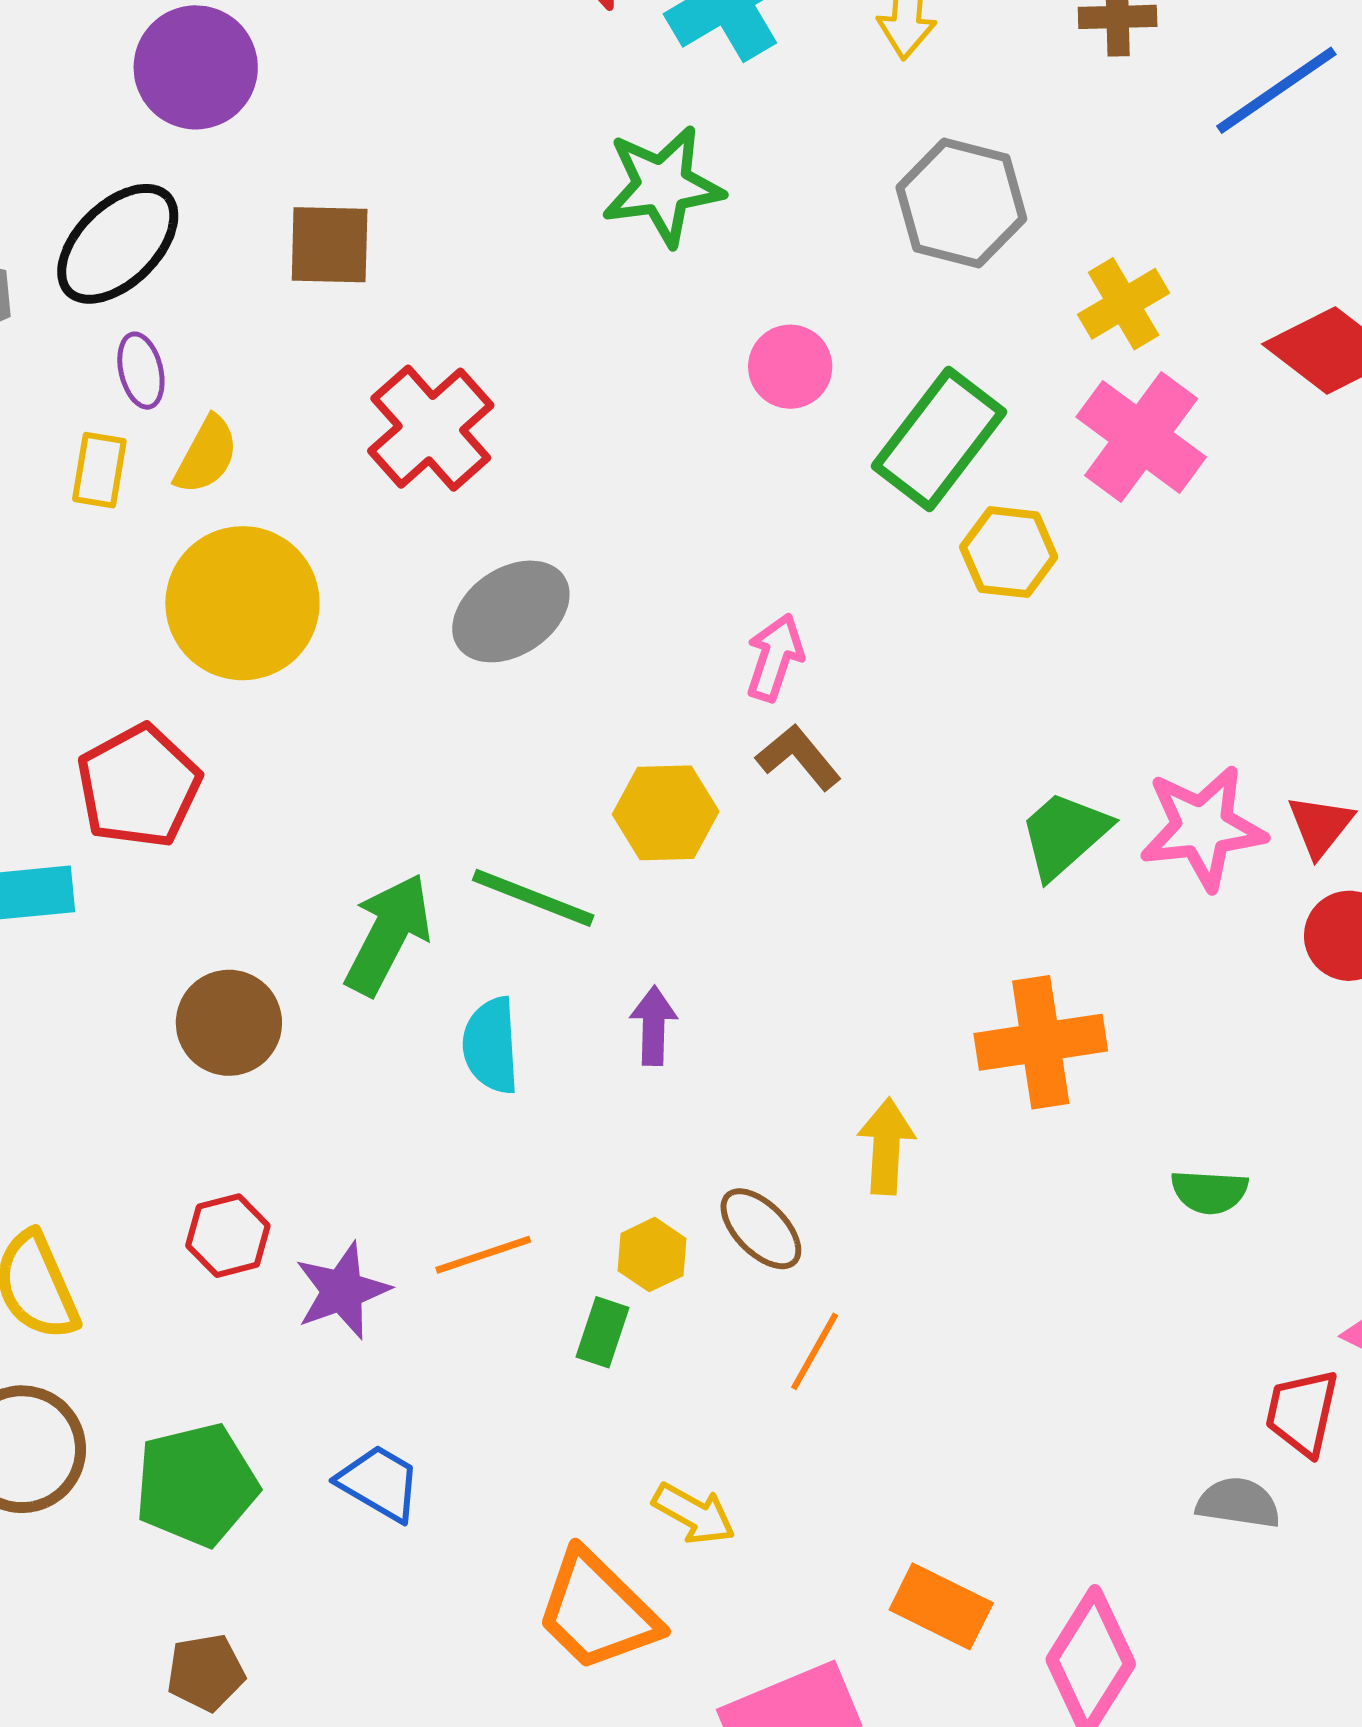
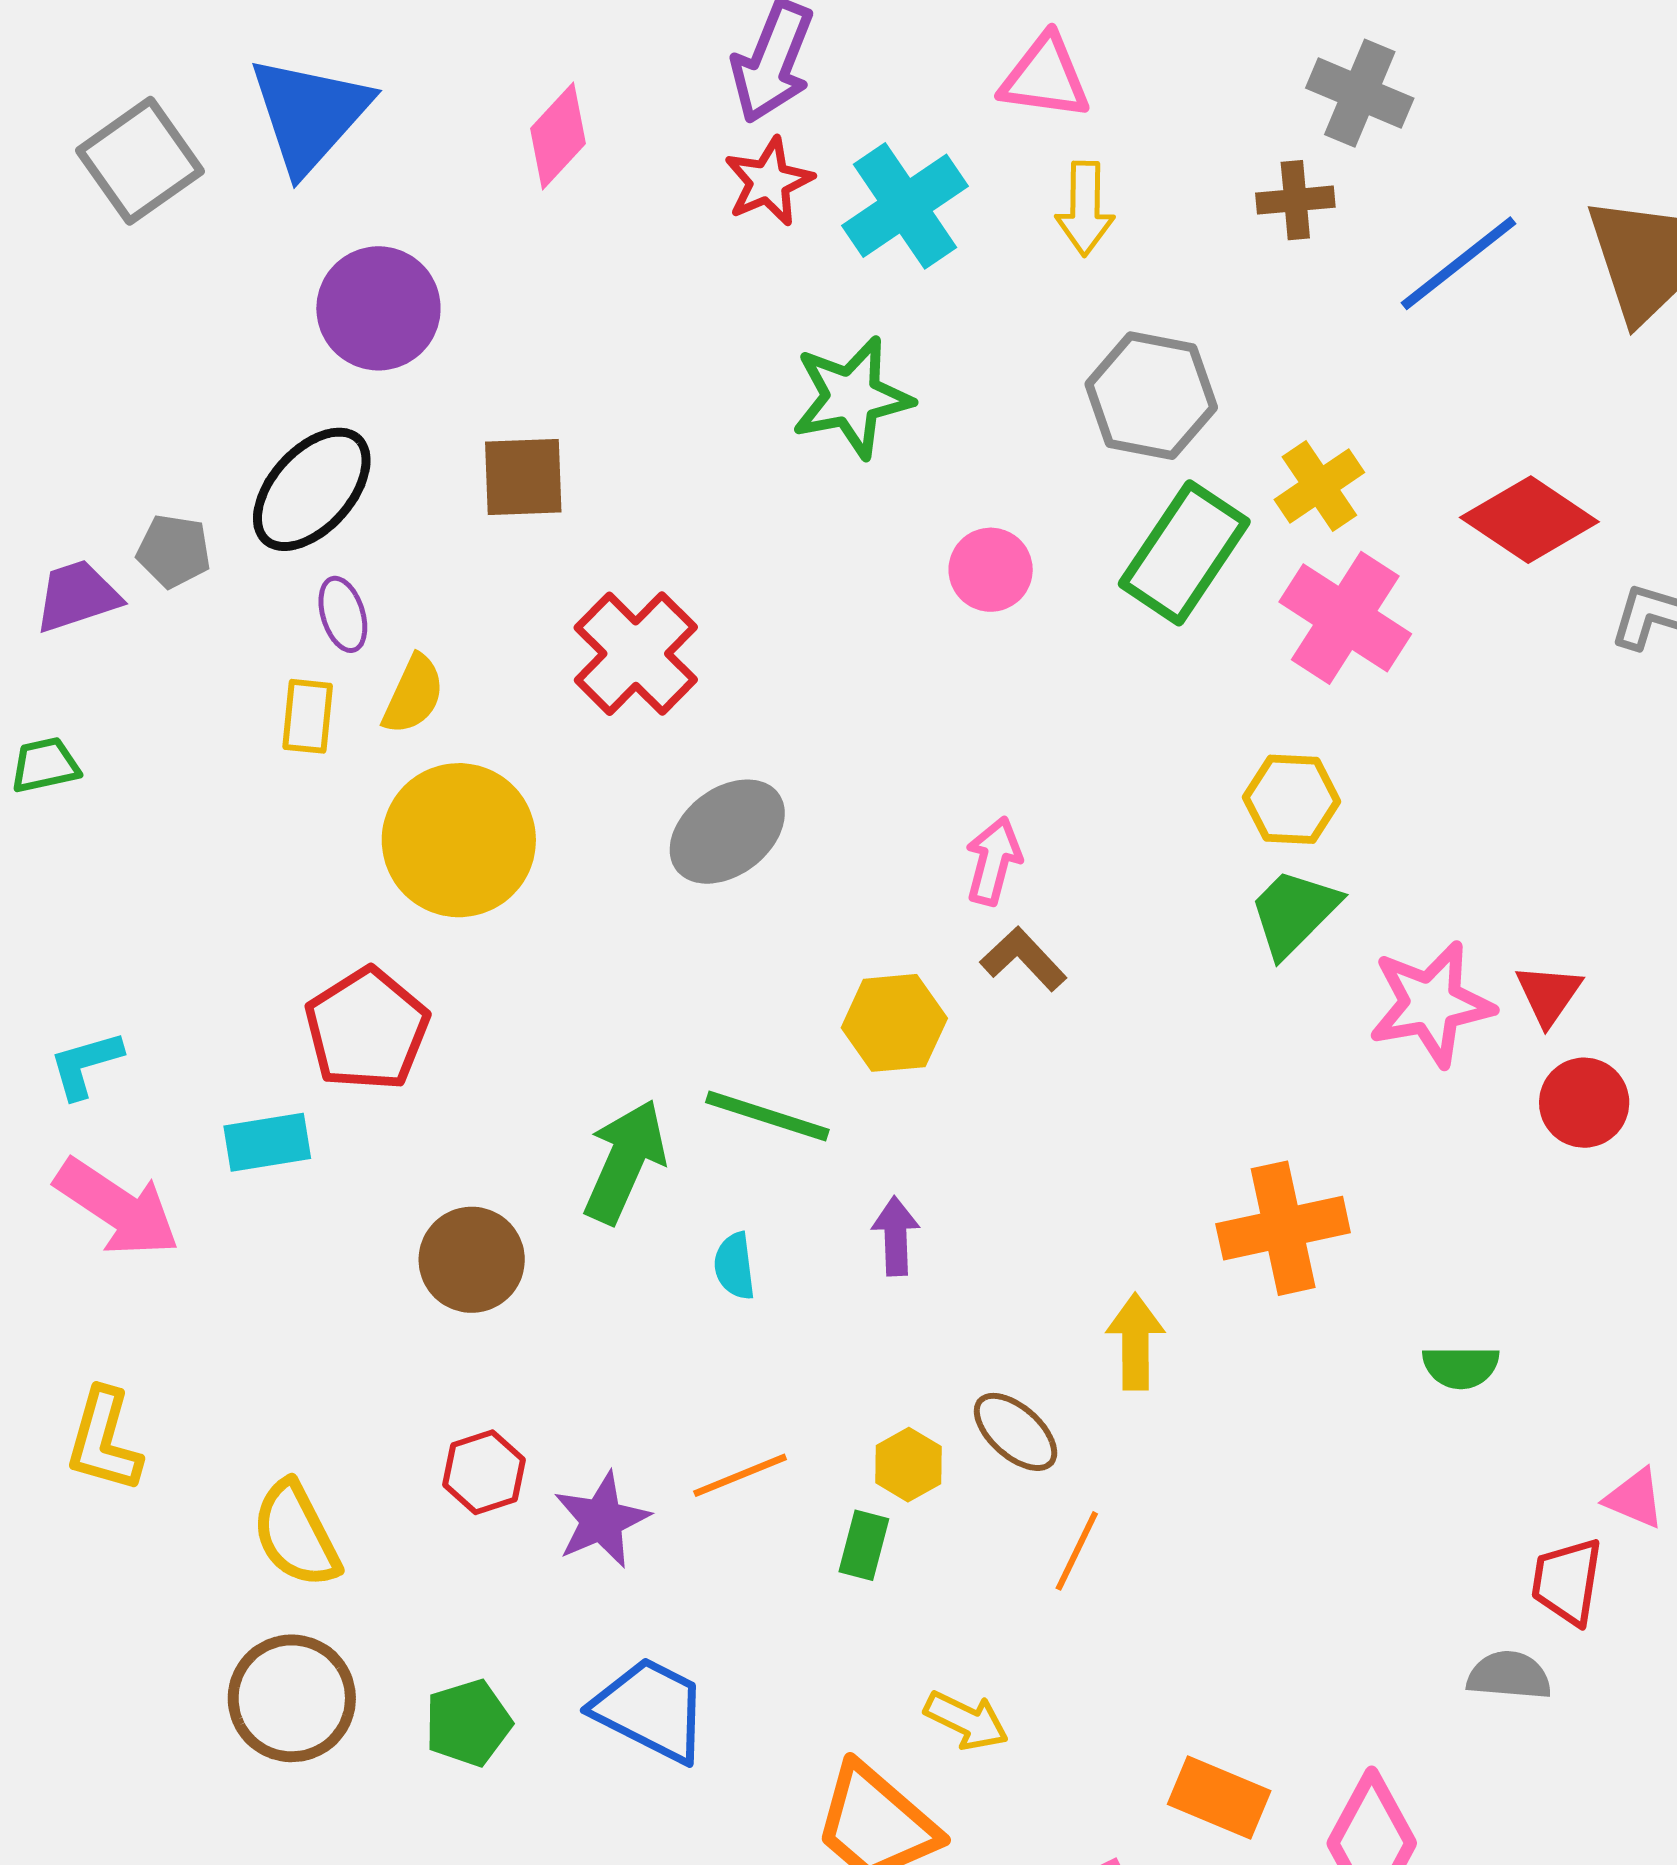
green rectangle: (939, 439) -> (1184, 553), moved
yellow hexagon: (1009, 552) -> (1292, 799), moved
green trapezoid: (1064, 835) -> (1294, 912), moved
cyan semicircle: (491, 1046) -> (735, 1266), size x0.7
blue trapezoid: (379, 1483) -> (651, 1710), size x1.4
green pentagon: (196, 1485) -> (468, 1723), size x0.7

